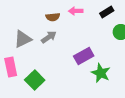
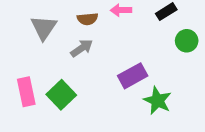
gray triangle: (23, 39) -> (44, 28), moved, turned -30
green square: (35, 80) -> (61, 95), moved

